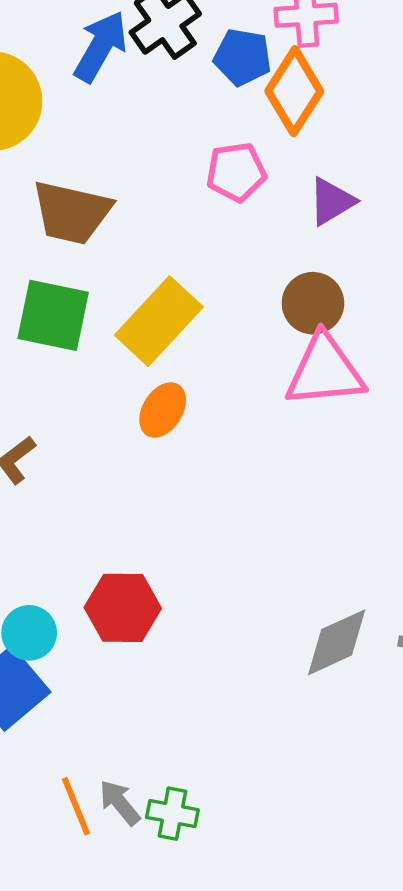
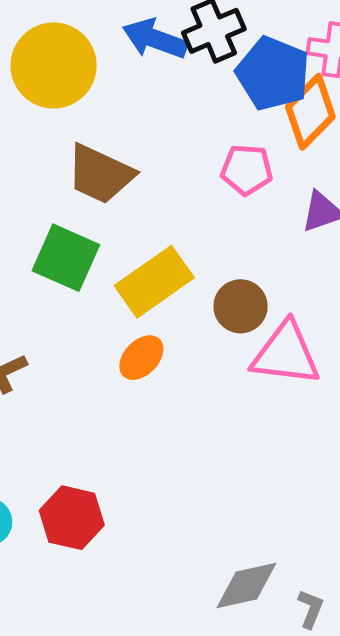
blue arrow: (101, 46) -> (155, 39), turned -112
blue pentagon: (242, 57) -> (273, 74), size x1.5
brown circle: (313, 303) -> (241, 306), moved

